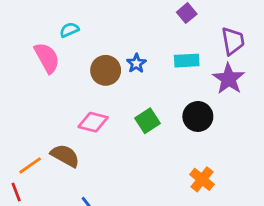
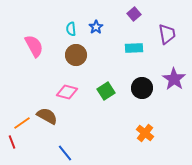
cyan semicircle: (69, 30) -> (71, 29), moved, turned -72
blue star: (136, 63) -> (96, 27), moved
purple star: (229, 79) -> (174, 79), moved

